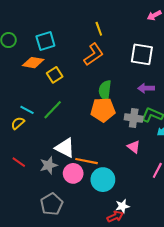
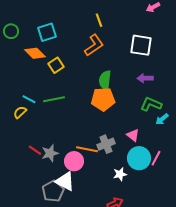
orange diamond: (33, 63) -> (35, 53), turned 35
green line: (53, 110) -> (54, 99), turned 35
gray cross: (134, 118) -> (106, 144), moved, turned -30
white triangle: (65, 148) -> (65, 181), moved
red line: (19, 162) -> (35, 150), moved
cyan circle: (103, 180) -> (139, 158), moved
white star: (122, 206) -> (120, 174), moved

